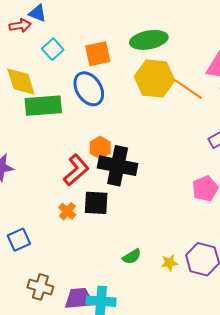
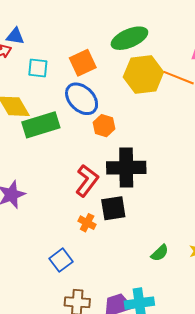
cyan square: (53, 49) -> (38, 68), turned -30
orange hexagon: (100, 148) -> (104, 126), moved
blue square: (19, 240) -> (61, 260), moved

